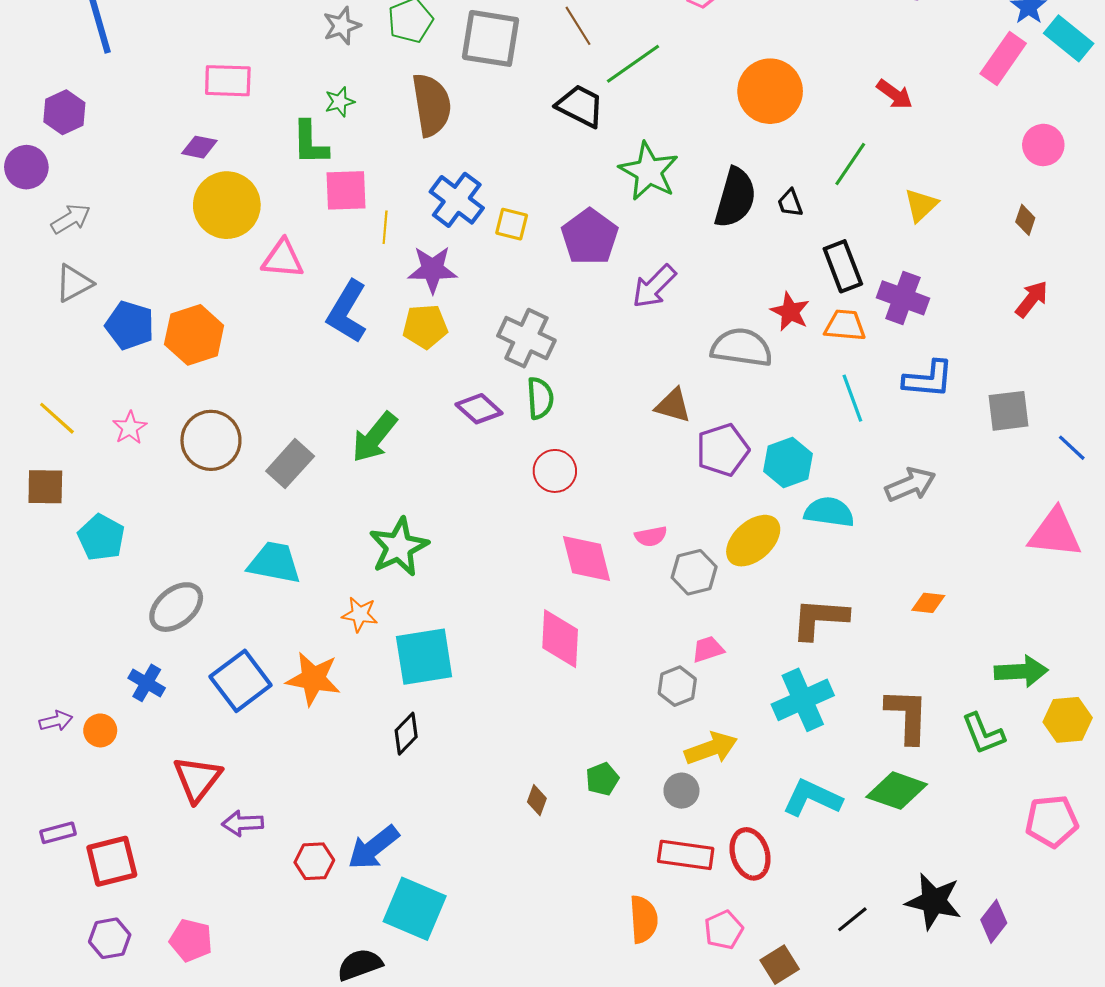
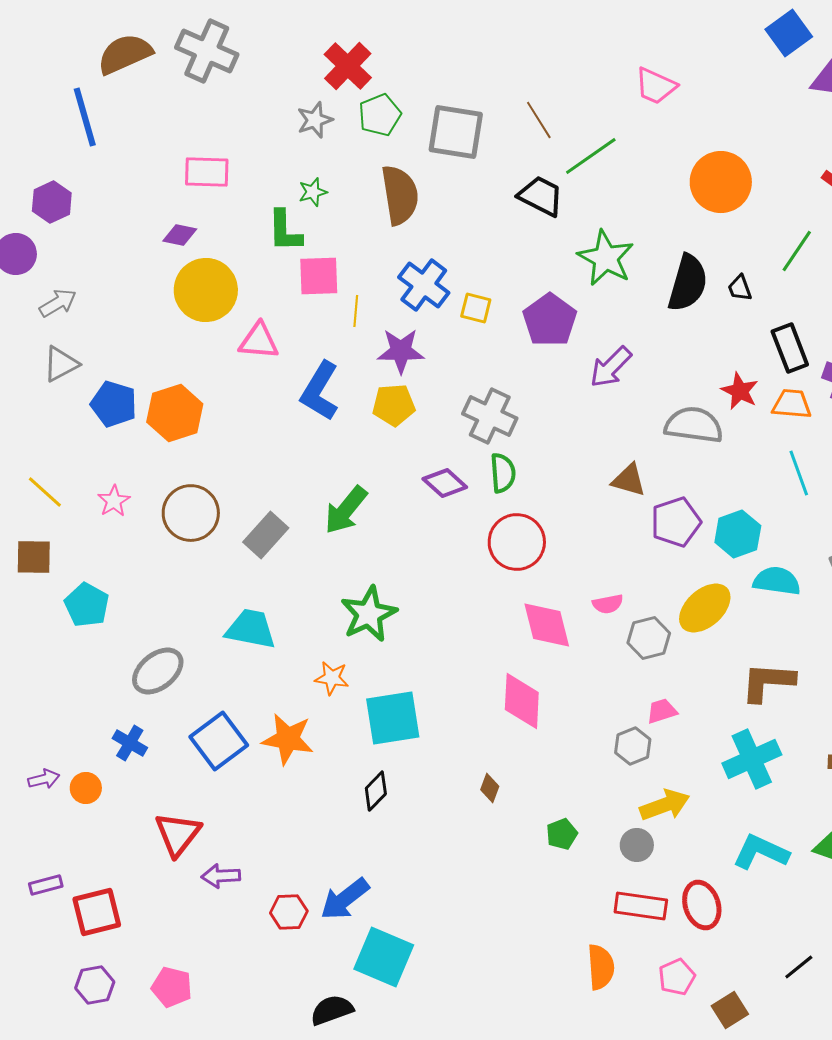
red circle: (555, 471) -> (517, 542), size x1.4
brown diamond: (537, 800) -> (490, 788), moved

